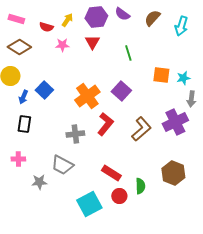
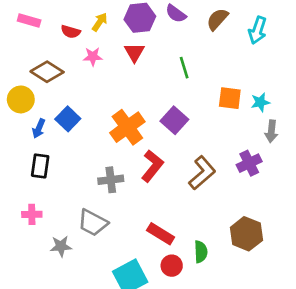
brown diamond: (19, 47) -> (47, 72), moved
purple cross: (175, 122) -> (249, 163), size x0.7

